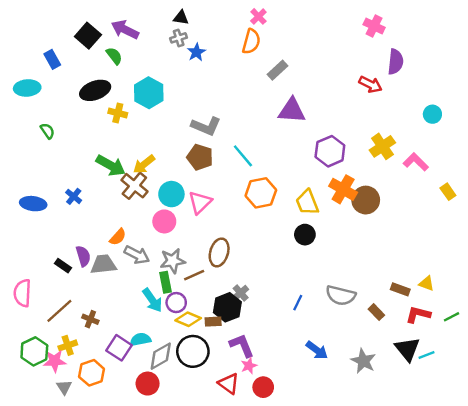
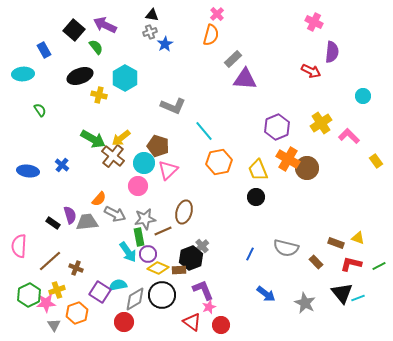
purple triangle: (292, 111) -> (245, 79), moved
brown pentagon: (200, 157) -> (158, 146), moved

